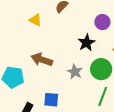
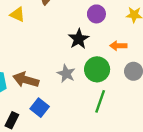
brown arrow: (42, 60) -> (26, 80), moved
blue square: (51, 100) -> (40, 108), turned 35

